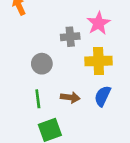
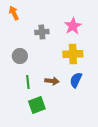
gray cross: (70, 37) -> (42, 32), moved
gray circle: (42, 64) -> (20, 56), moved

